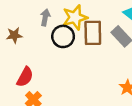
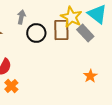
yellow star: (75, 17) -> (71, 17), moved, turned -30

